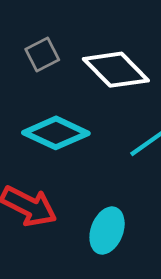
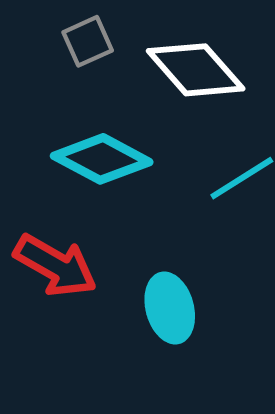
cyan ellipse: (107, 230) -> (170, 308), turned -39

